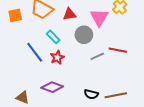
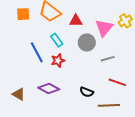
red line: (118, 50) -> (117, 82), moved
gray line: (97, 56) -> (108, 59), moved
black semicircle: (91, 94) -> (87, 92), moved

